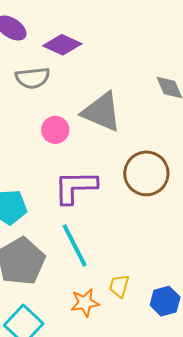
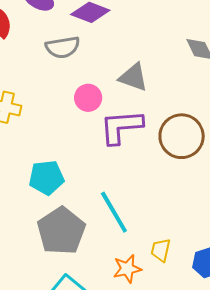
gray triangle: (102, 112) -> (133, 77), size x0.7
purple L-shape: (75, 187) -> (121, 127), moved

